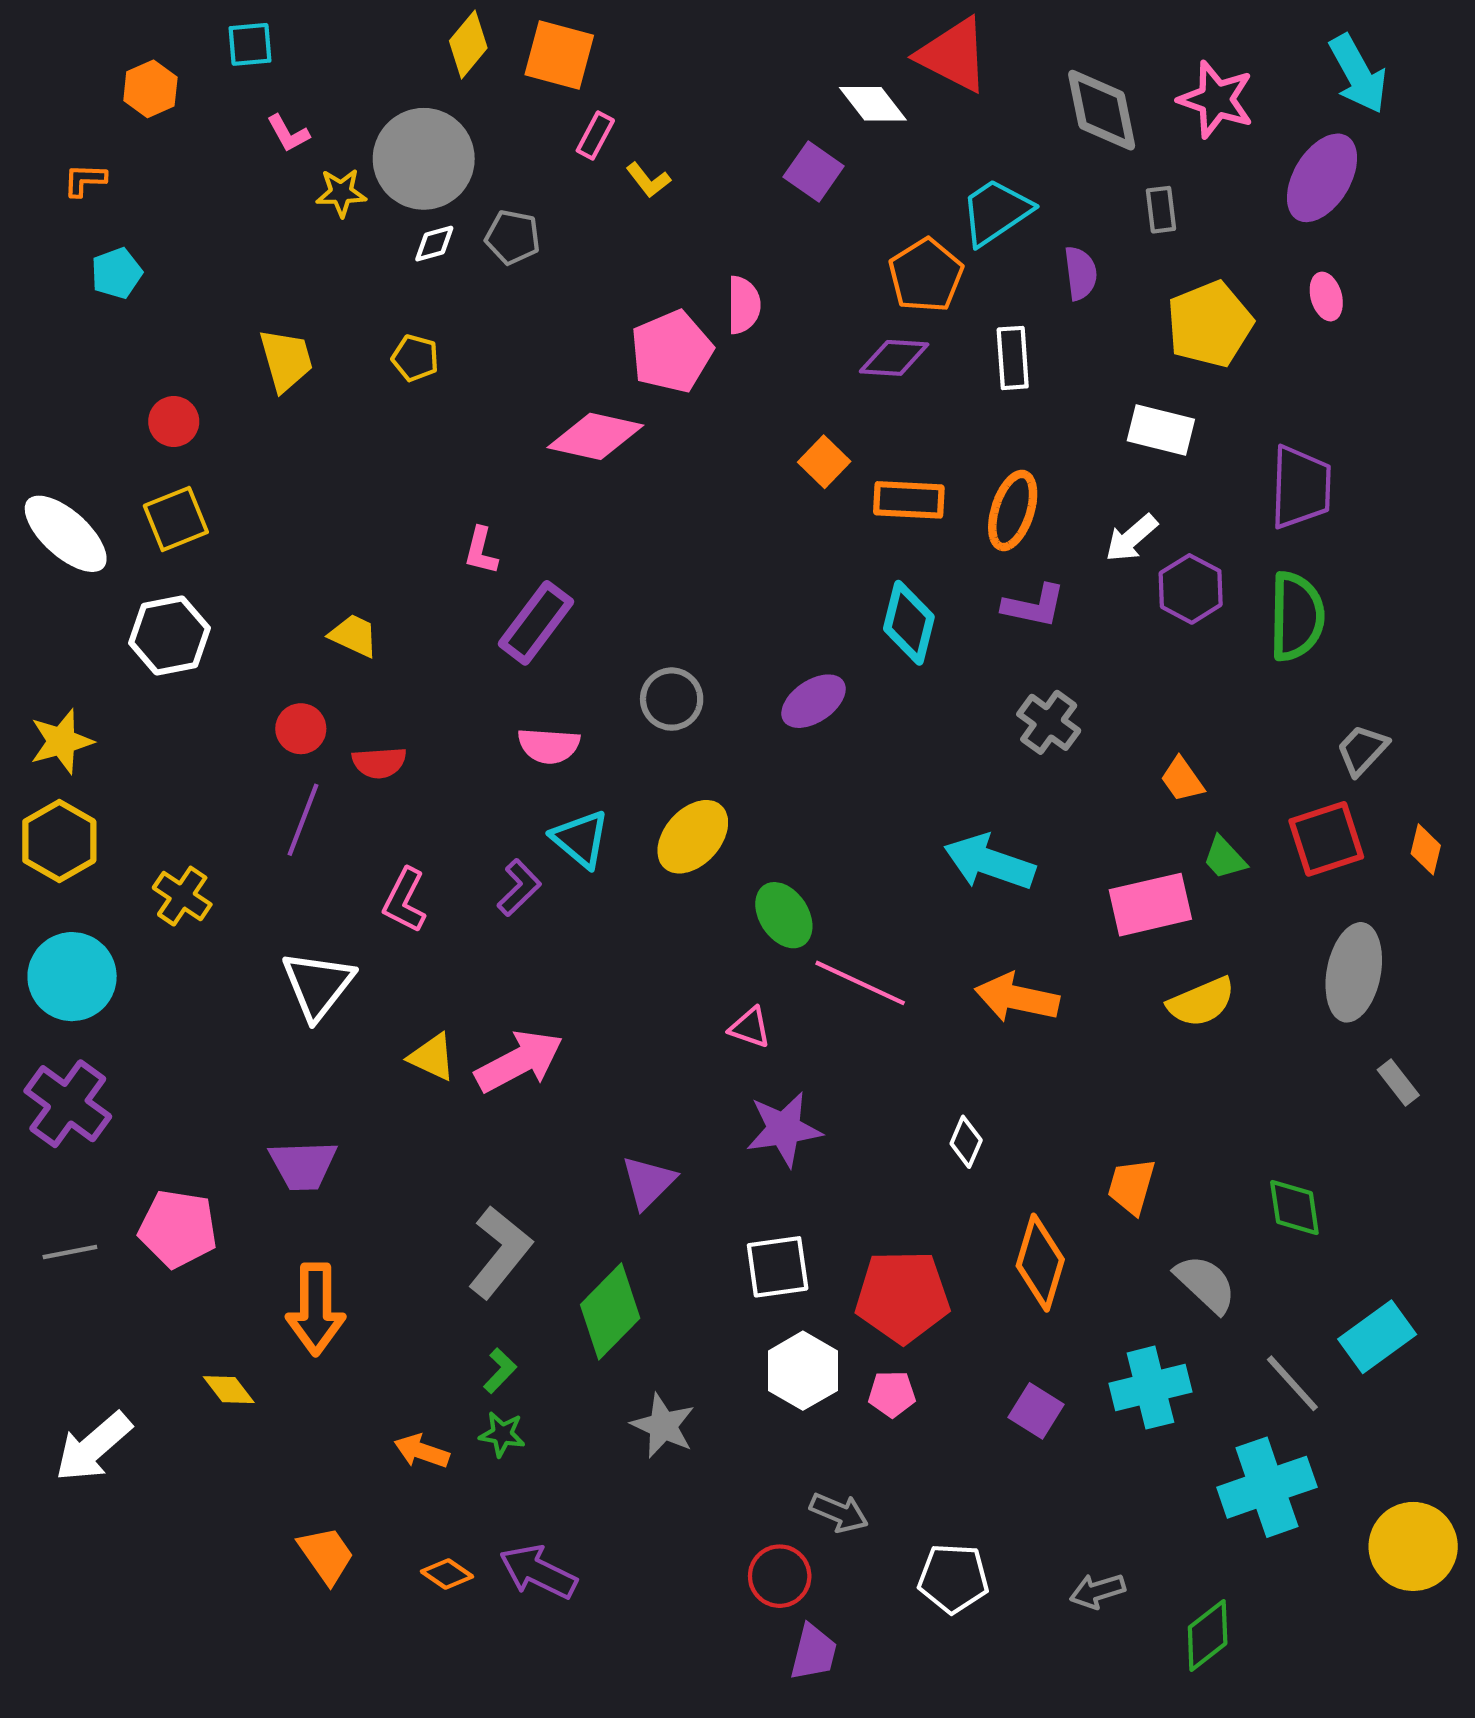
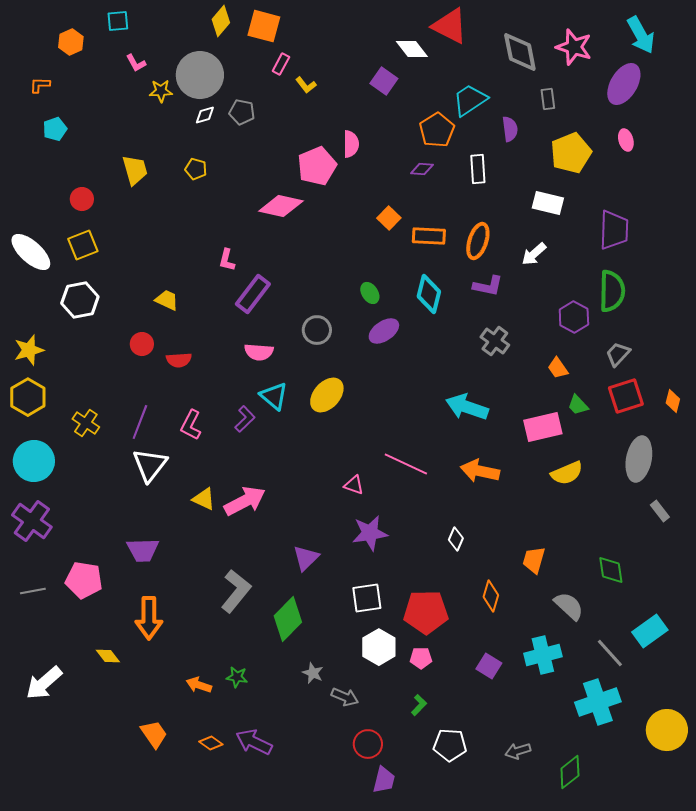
purple diamond: (894, 358) -> (422, 169), size x0.7
purple hexagon: (1191, 589) -> (574, 317), moved
gray trapezoid: (1362, 750) -> (618, 354), moved
purple line: (303, 820) -> (140, 422), moved
green ellipse: (784, 915) -> (370, 293), moved, size x0.7
orange diamond: (1040, 1263) -> (491, 596), size x0.7
green L-shape: (500, 1371) -> (419, 705), moved
gray star: (663, 1426) -> (313, 673), size x0.7
gray arrow: (839, 1513) -> (345, 697), moved

